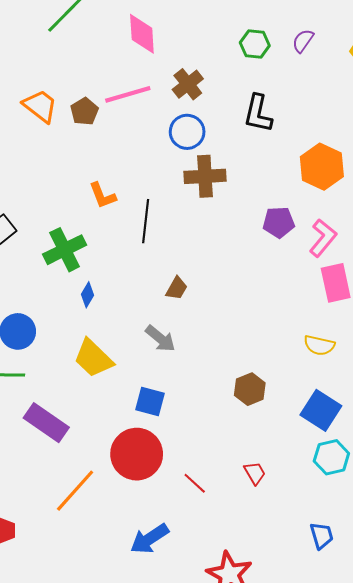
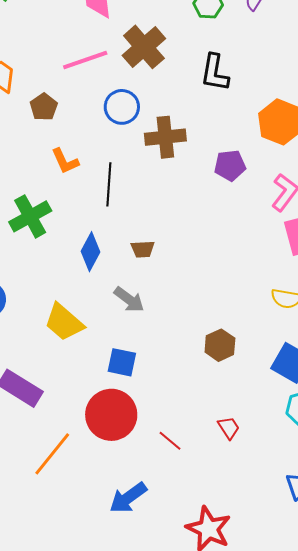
brown cross: (188, 84) -> (144, 47), size x1.4
brown pentagon: (84, 111) -> (44, 107), moved
blue circle: (187, 132) -> (122, 107), moved
purple pentagon: (279, 222) -> (230, 165), moved
brown trapezoid: (177, 288) -> (143, 249), turned 60
blue diamond: (87, 295) -> (90, 252), moved, size x1.5

